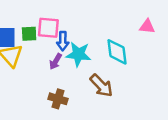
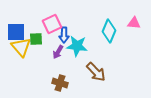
pink square: (48, 28) -> (52, 24), turned -30
green square: (29, 34) -> (36, 39), moved
cyan diamond: (117, 52) -> (109, 31), moved, turned 30

